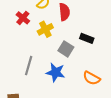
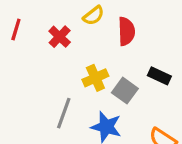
yellow cross: (45, 29) -> (95, 78), moved

